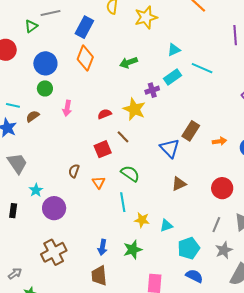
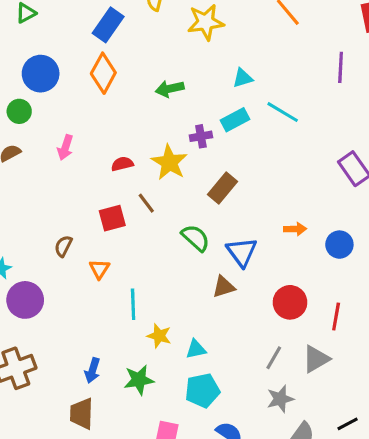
green circle: (45, 88) -> (19, 111), moved
brown rectangle: (191, 131) -> (223, 188), moved
blue triangle: (170, 148) -> (242, 252), moved
green semicircle: (130, 174) -> (196, 238), moved
cyan pentagon: (189, 248) -> (202, 390), moved

